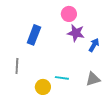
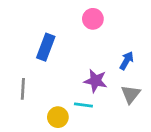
purple star: (76, 33) -> (96, 81), moved
gray triangle: (93, 79) -> (131, 94), moved, turned -35

